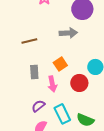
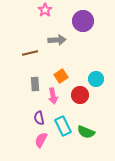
gray arrow: (68, 33) -> (57, 40), moved
purple semicircle: (38, 106) -> (39, 118), turned -64

